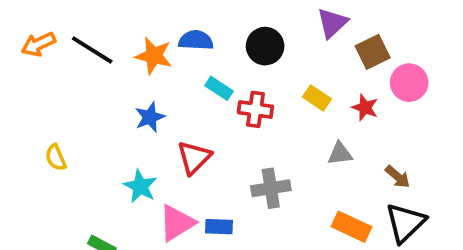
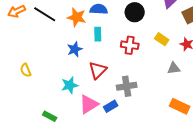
cyan rectangle: (219, 88) -> (98, 34), moved, turned 56
cyan star: (140, 186) -> (70, 85), turned 30
gray cross: (271, 188) -> (127, 86), moved
blue rectangle: (219, 227) -> (111, 106), turned -32

